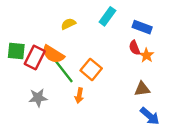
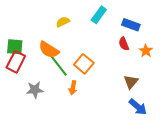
orange star: (146, 55) -> (146, 51), moved
red rectangle: (35, 58) -> (16, 62), moved
brown triangle: (142, 89) -> (131, 82), turned -42

